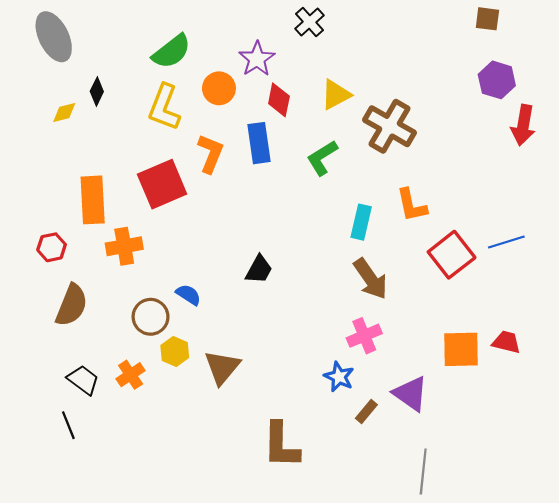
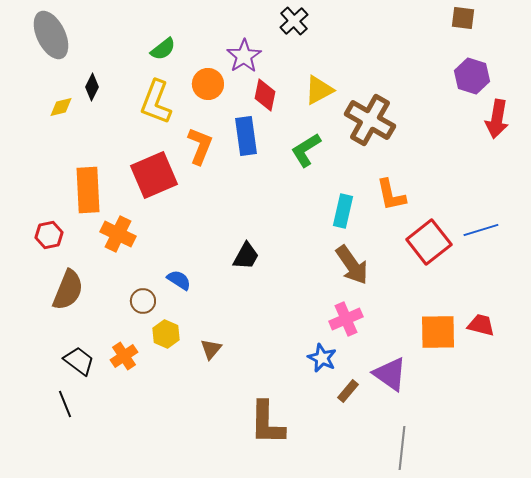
green semicircle: (172, 51) -> (163, 49), size x0.7
orange cross: (124, 246) -> (118, 234), turned 36
brown circle: (151, 317) -> (143, 301), size x0.7
brown triangle: (222, 367) -> (211, 349), size x0.6

